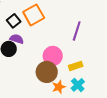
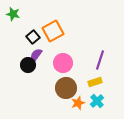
purple line: (77, 31) -> (100, 60), moved
purple semicircle: (17, 39) -> (36, 55), turned -72
pink circle: (53, 56) -> (63, 63), moved

